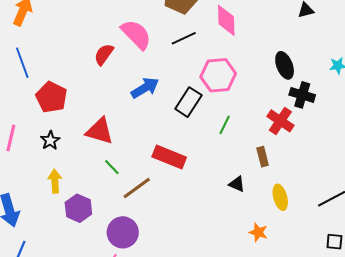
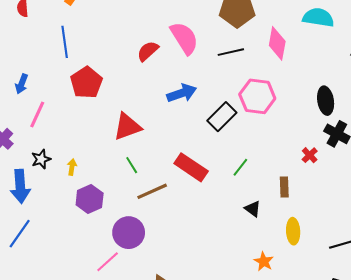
red cross: (280, 121) -> (310, 155), size x0.6
green line: (225, 125) -> (240, 167), moved
red triangle: (100, 131) -> (127, 127), turned -48
black star: (50, 140) -> (41, 159), moved
yellow arrow: (55, 181) -> (72, 167), size x0.7

